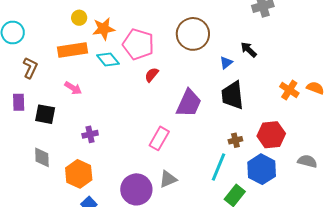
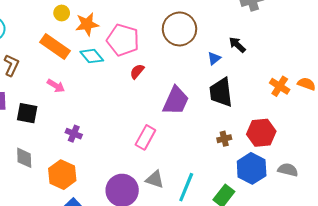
orange rectangle: (72, 50) -> (55, 46), turned 44
purple cross: (90, 134) -> (74, 134), turned 35
gray semicircle: (307, 161) -> (288, 170), moved
cyan line: (219, 167) -> (186, 187), moved
gray triangle: (168, 179) -> (155, 179), turned 42

